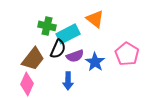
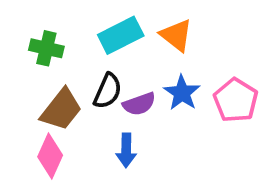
green cross: (47, 26) -> (46, 48), moved
cyan rectangle: (68, 34) -> (121, 35), moved
blue star: (95, 62) -> (182, 93), moved

